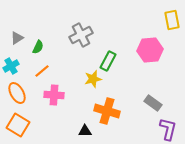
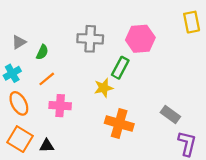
gray cross: (81, 35) -> (90, 39), turned 30
pink hexagon: (150, 50) -> (140, 39), moved
black triangle: (85, 131) -> (47, 146), moved

